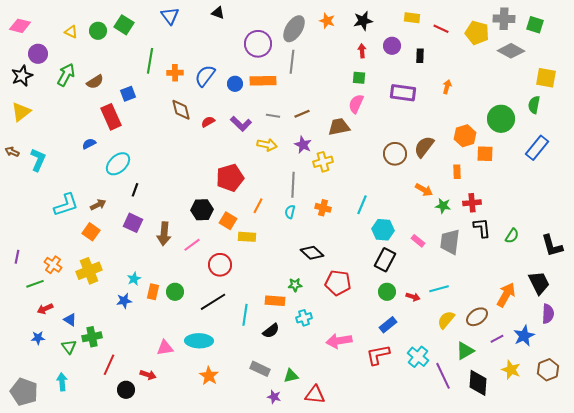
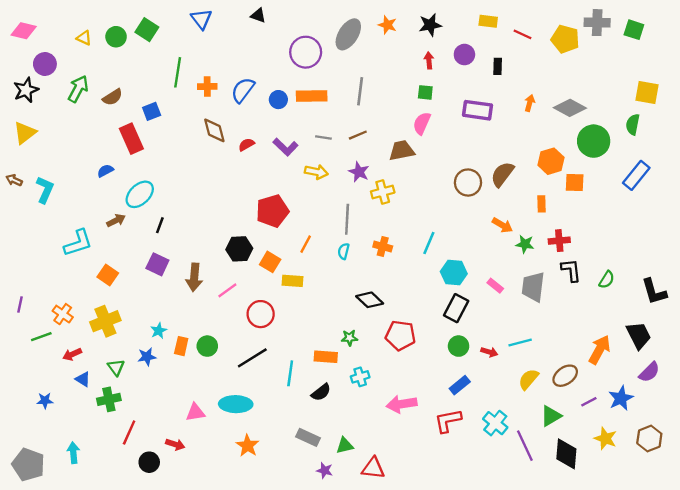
gray diamond: (511, 51) -> (570, 108), moved
gray line: (292, 62) -> (360, 91), moved
brown arrow: (98, 205) -> (116, 220), moved
red arrow: (45, 309) -> (72, 354), moved
purple semicircle: (548, 314) -> (649, 372), turned 42
green triangle: (69, 347) -> (116, 367), moved

